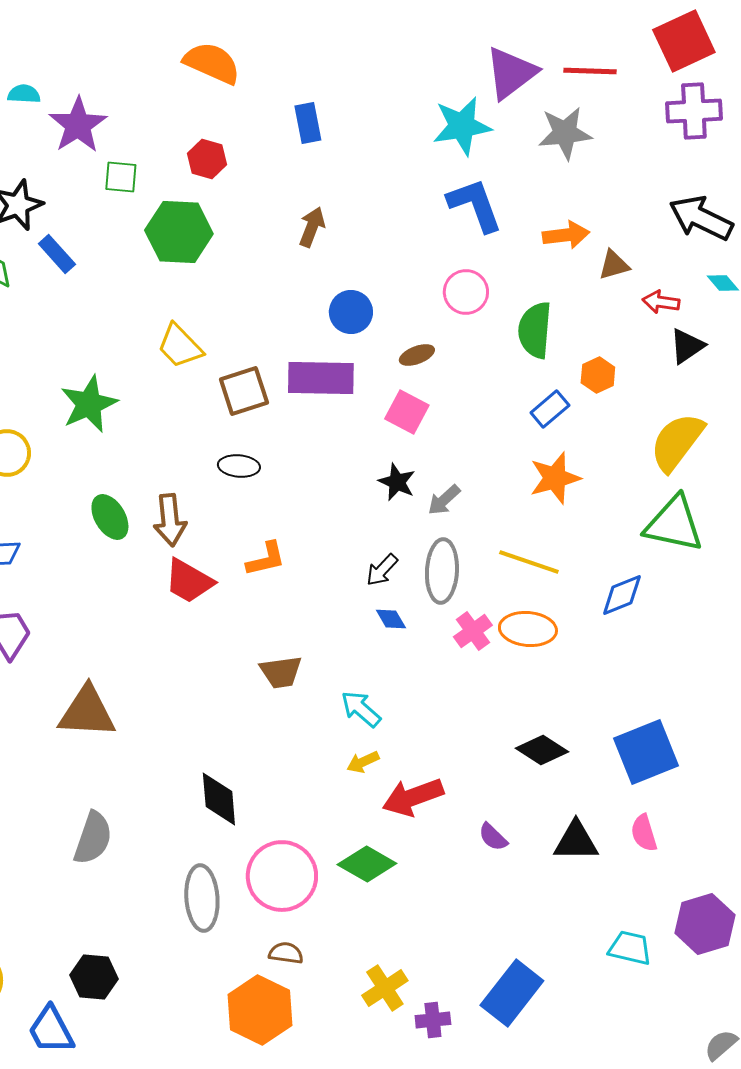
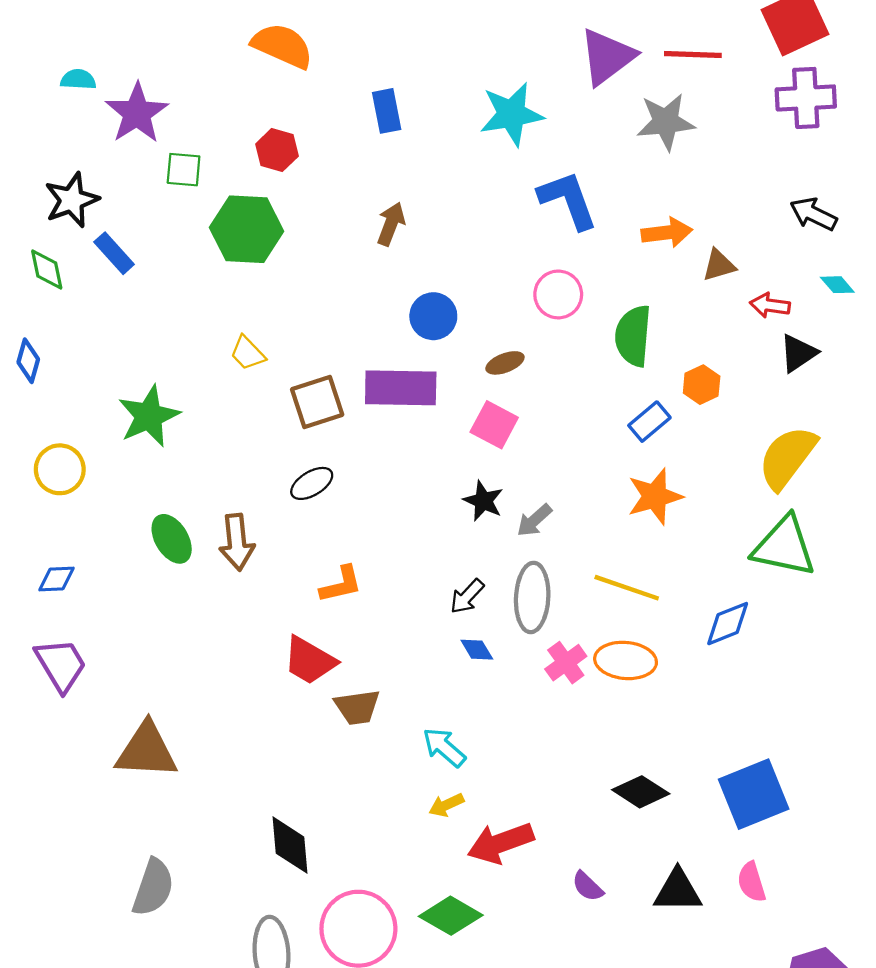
cyan star: (462, 126) -> (512, 114), moved
black arrow: (701, 218) -> (813, 214), size x0.7
yellow trapezoid: (180, 346) -> (248, 353), size x0.7
black ellipse: (239, 466) -> (312, 483), turned -36
red trapezoid: (189, 581) -> (310, 660), moved

